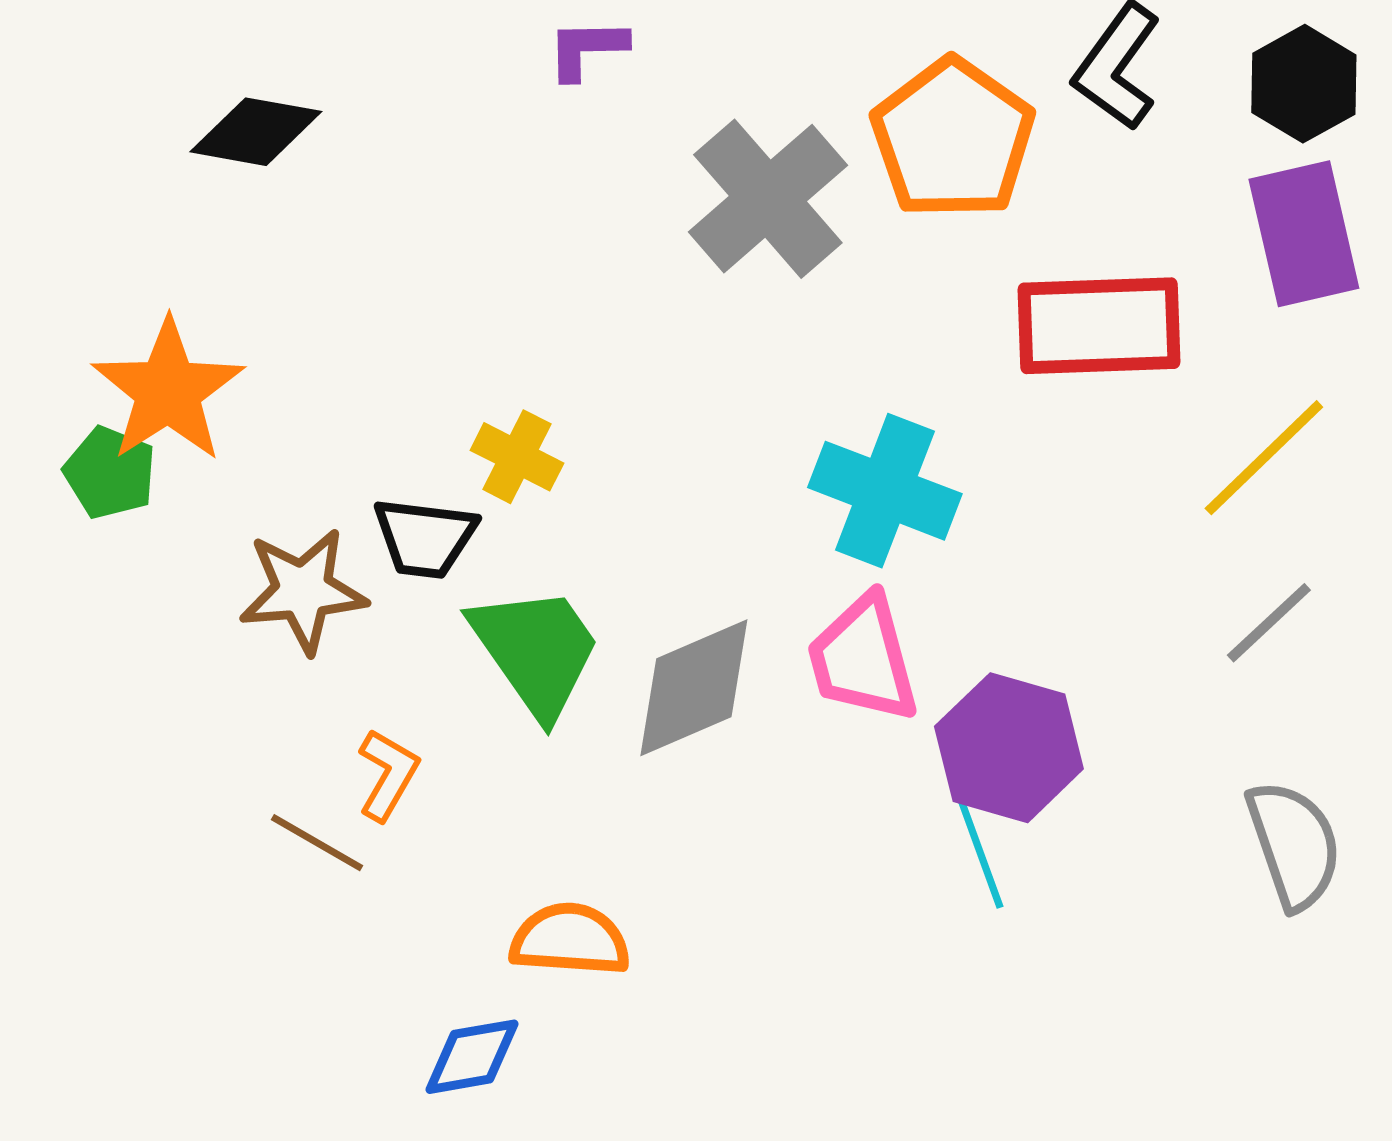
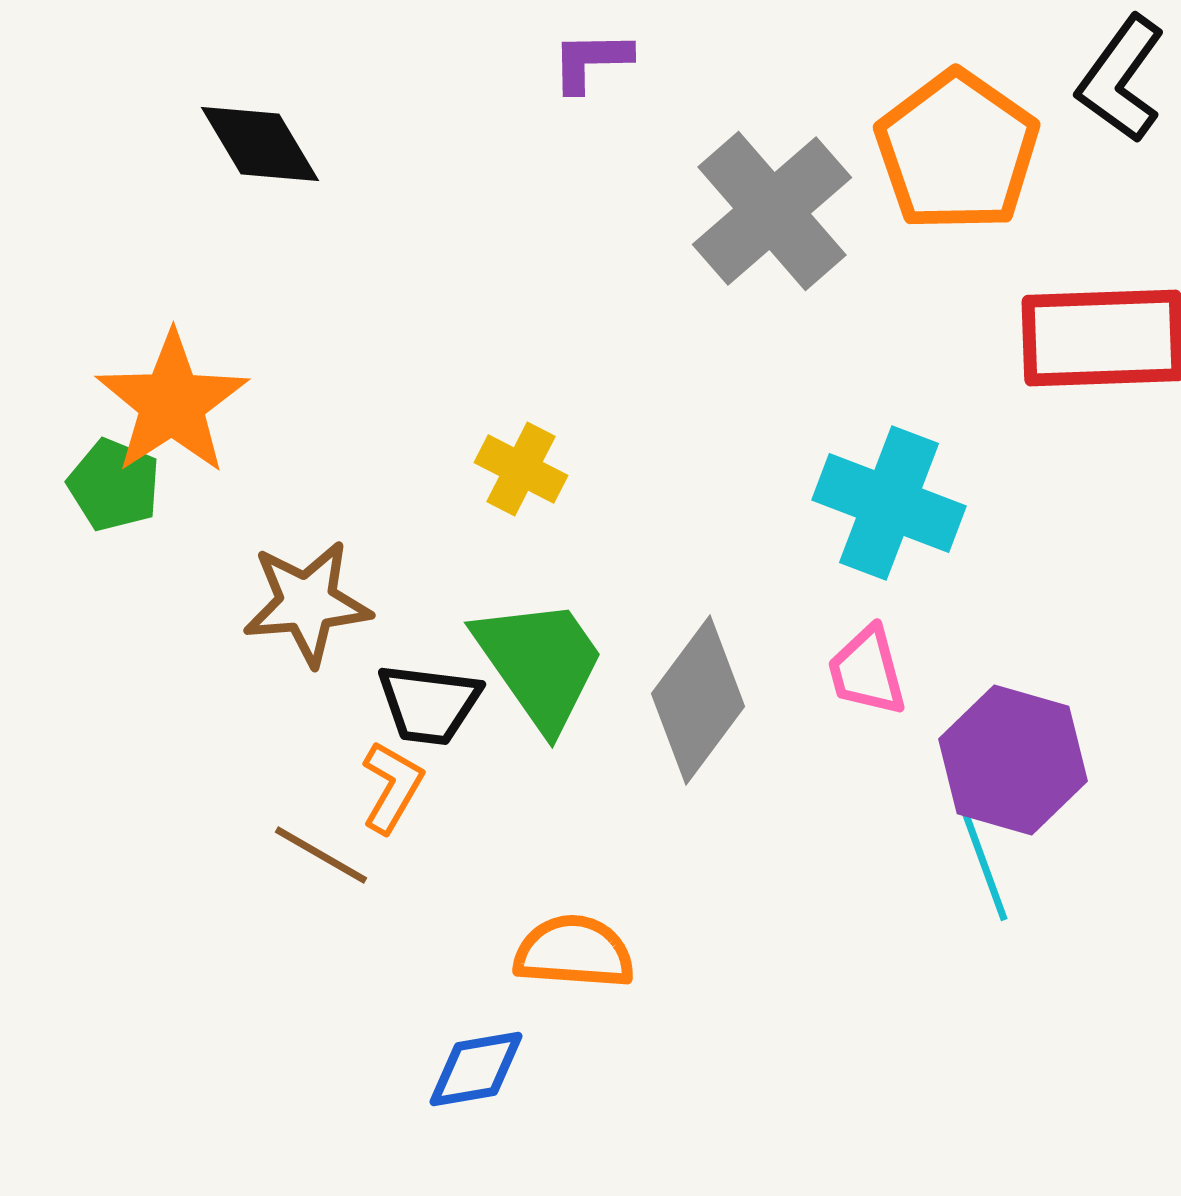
black diamond: (256, 132) -> (260, 144), turned 49
black trapezoid: (425, 538) -> (429, 704), moved
pink trapezoid: (863, 659) -> (867, 671), size x0.7
gray diamond: (694, 688) -> (698, 700), turned -30

